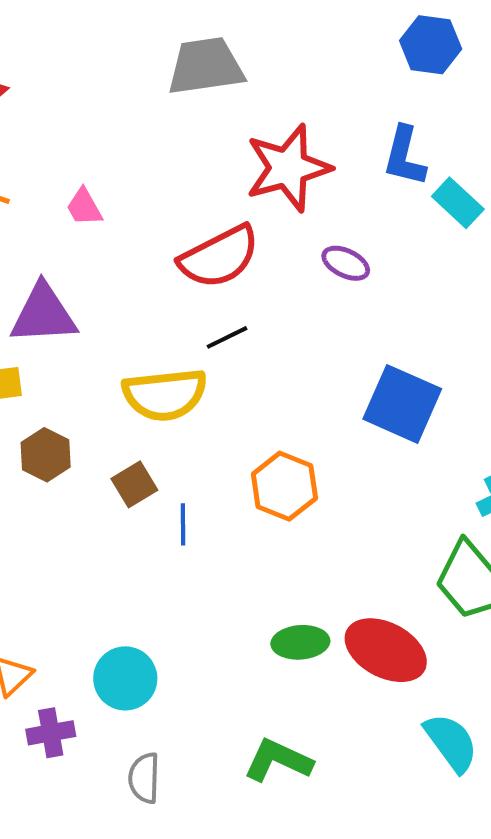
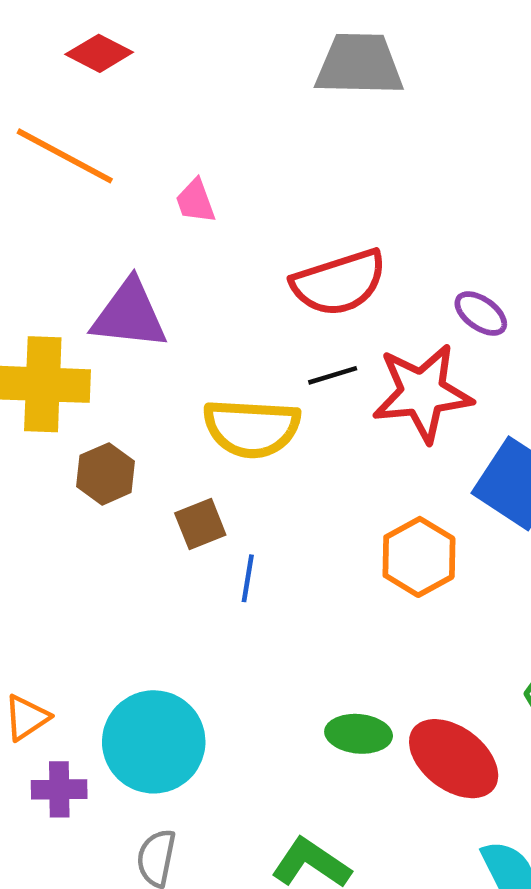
red star: (288, 168) -> (422, 393), moved
orange hexagon: (284, 486) -> (419, 557), moved
cyan circle: (125, 678) -> (154, 742), size x1.4

